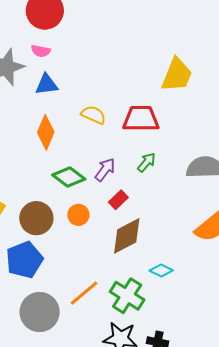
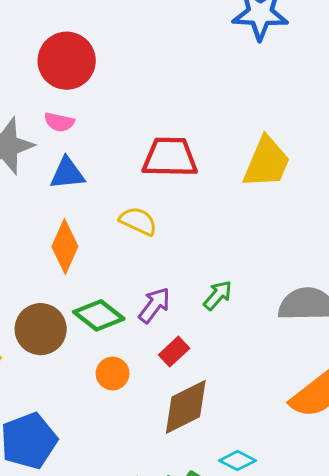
red trapezoid: (141, 119) -> (170, 157), moved
brown circle: (36, 218) -> (41, 329), moved

